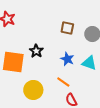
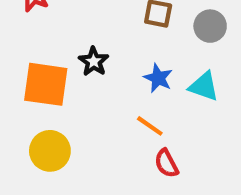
yellow circle: (33, 90) -> (50, 151), moved

